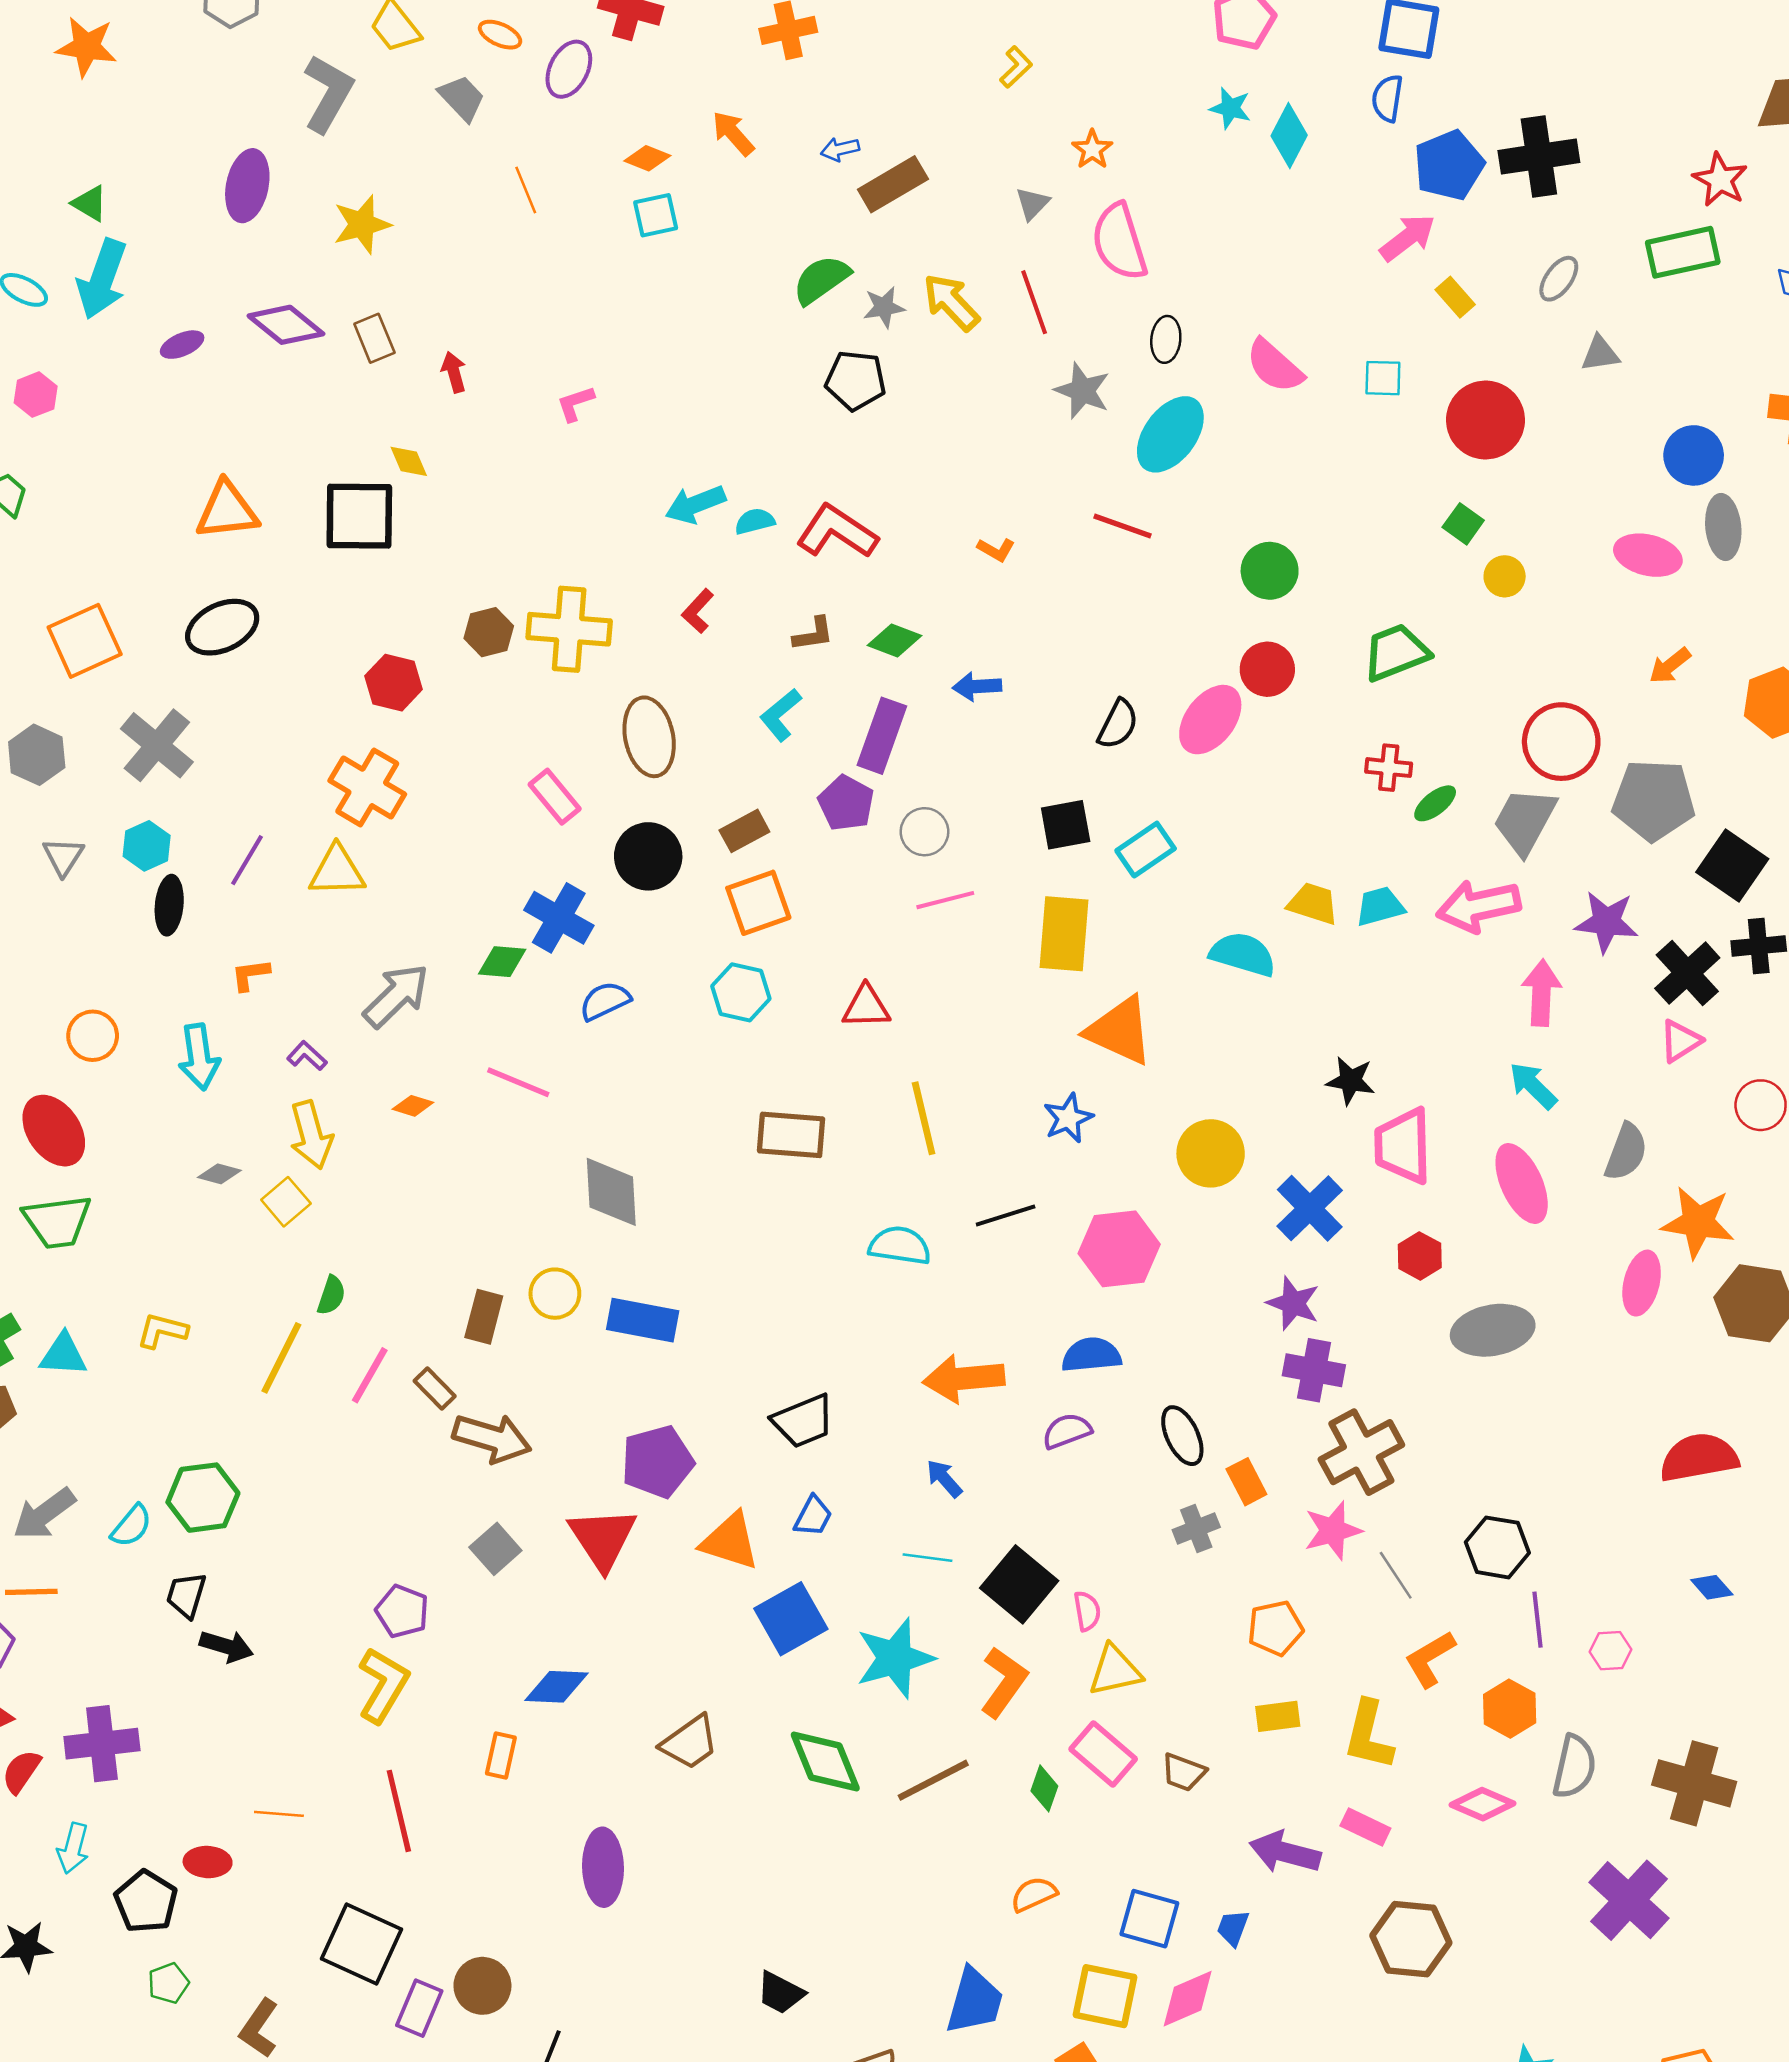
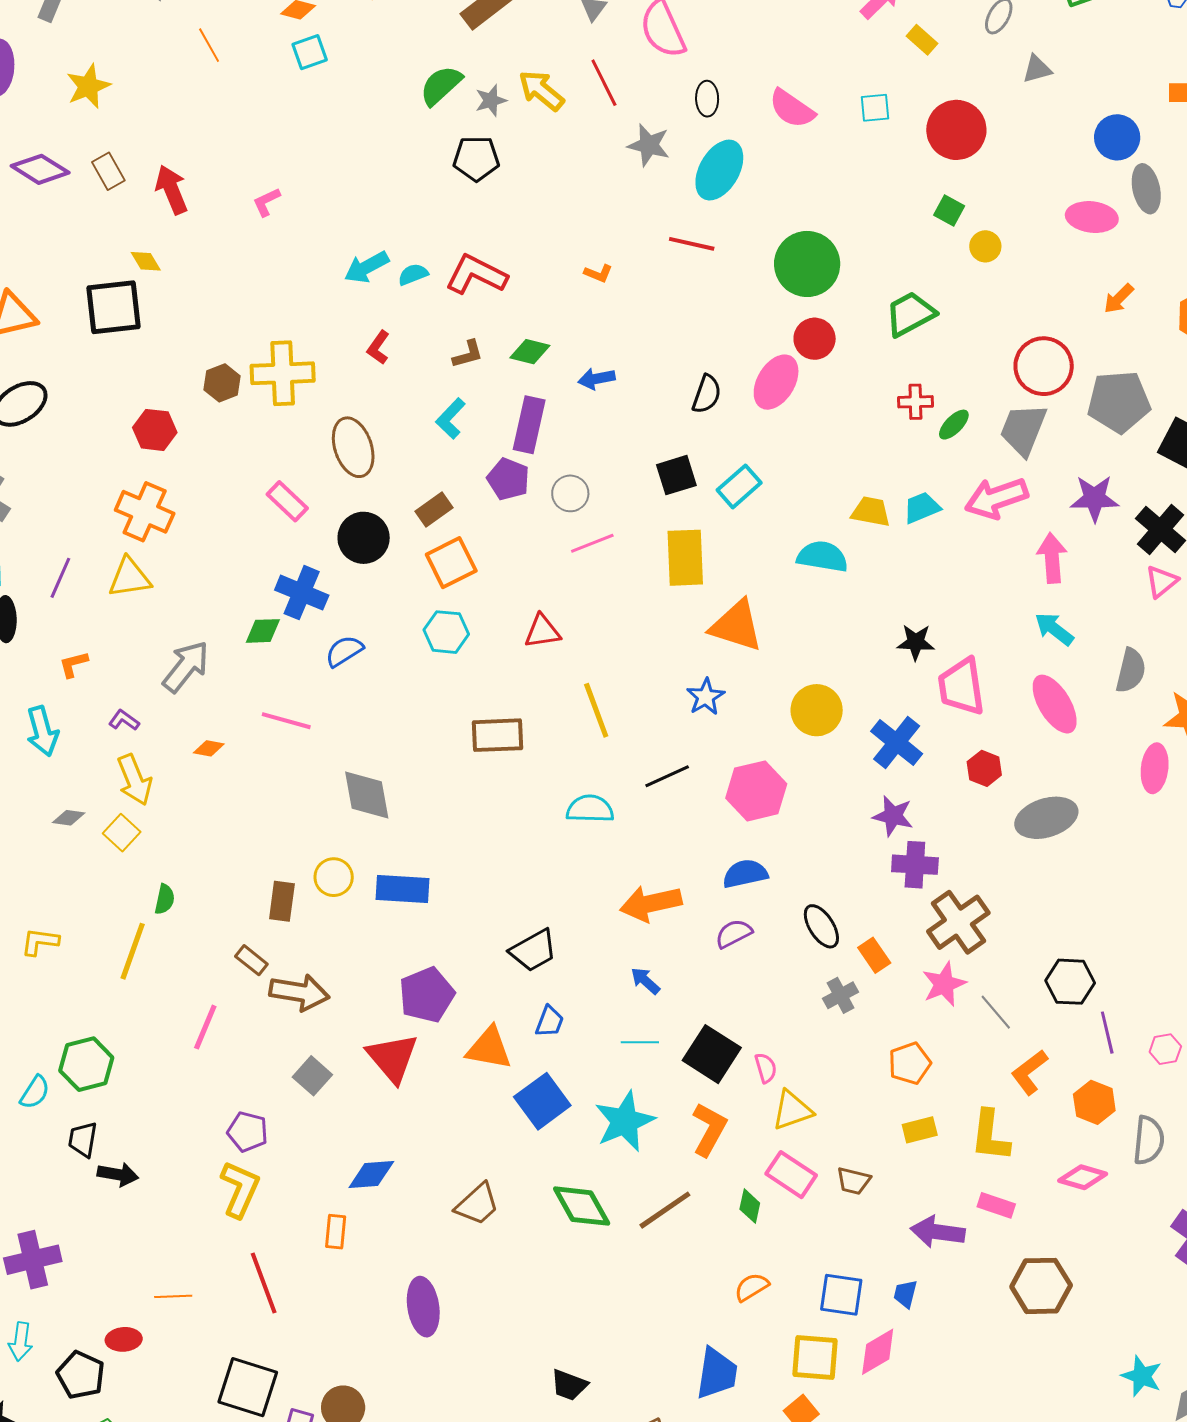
red arrow: (454, 372) -> (172, 190), size x1.6
green circle: (1270, 571) -> (807, 264), size x1.5
pink line: (370, 1375) -> (205, 1027), moved

